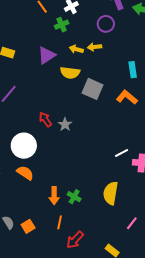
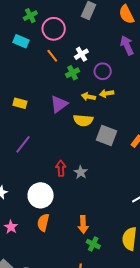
purple circle: (106, 24) -> (103, 71), moved
red arrow: (45, 120) -> (61, 168), turned 35
orange semicircle: (25, 173) -> (43, 223), turned -108
orange arrow: (54, 196) -> (83, 224), moved

